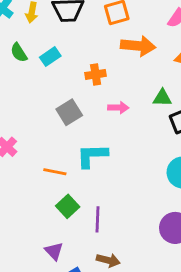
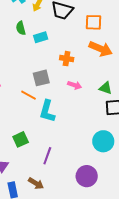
cyan L-shape: (92, 156) -> (47, 111), turned -90
orange line: (55, 172) -> (28, 95), moved
purple line: (97, 219) -> (47, 156), moved

